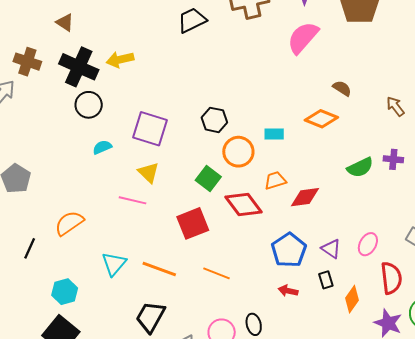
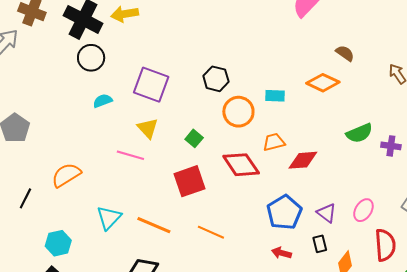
purple cross: (393, 159) -> (391, 146), moved
green square: (208, 179) -> (194, 138), moved, size x0.7

